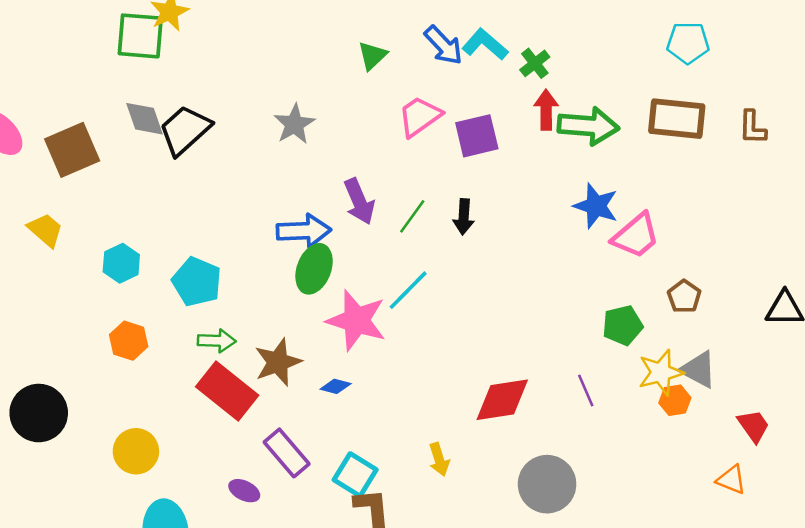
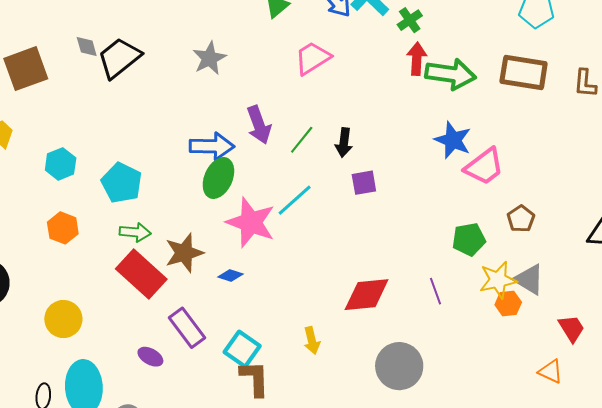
gray diamond: (144, 119) -> (87, 46), size x0.7
purple square: (477, 136) -> (364, 183), moved, size x0.7

